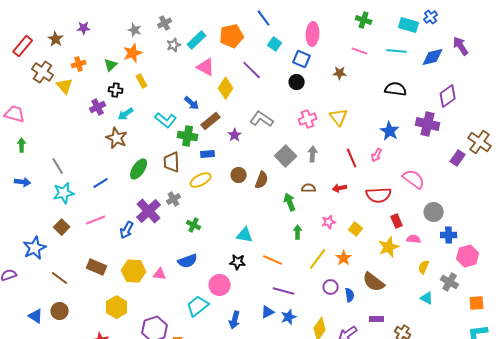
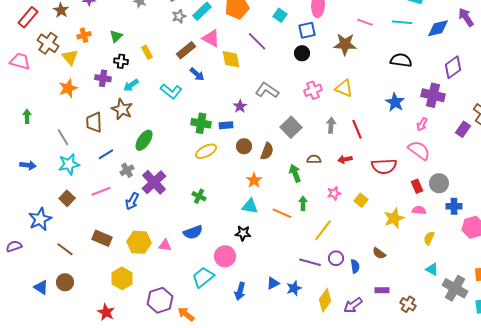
orange star: (133, 53) -> (68, 88), moved
blue square: (302, 59) -> (307, 30), turned -36
brown star: (340, 73) -> (345, 44), size x1.6
yellow diamond: (226, 88) -> (231, 59), turned -45
purple cross: (98, 107) -> (103, 78), turned 35
pink trapezoid: (15, 114) -> (20, 61), moved
yellow triangle: (339, 117) -> (344, 88), turned -30
brown rectangle: (211, 121) -> (186, 50), moved
green cross: (188, 136) -> (201, 123), moved
blue rectangle: (208, 154) -> (226, 125), moved
gray arrow: (313, 154) -> (331, 125), moved
pink arrow: (377, 155) -> (422, 124), moved
brown trapezoid: (172, 162) -> (94, 122), moved
blue arrow: (23, 182) -> (28, 165), moved
gray cross: (174, 199) -> (127, 170), moved
red rectangle: (397, 221) -> (417, 186), moved
orange star: (344, 258) -> (254, 180), moved
orange line: (273, 260) -> (282, 213), moved
brown semicircle: (374, 282) -> (379, 253), size x0.6
gray cross: (450, 282) -> (455, 288), moved, size x1.4
purple line: (284, 291) -> (310, 262), moved

